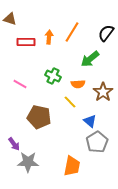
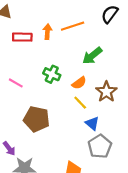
orange line: (72, 32) -> (73, 26), turned 40
black semicircle: (106, 33) -> (110, 14), moved
orange semicircle: (78, 84) -> (79, 83), turned -32
yellow line: (70, 102) -> (80, 103), moved

